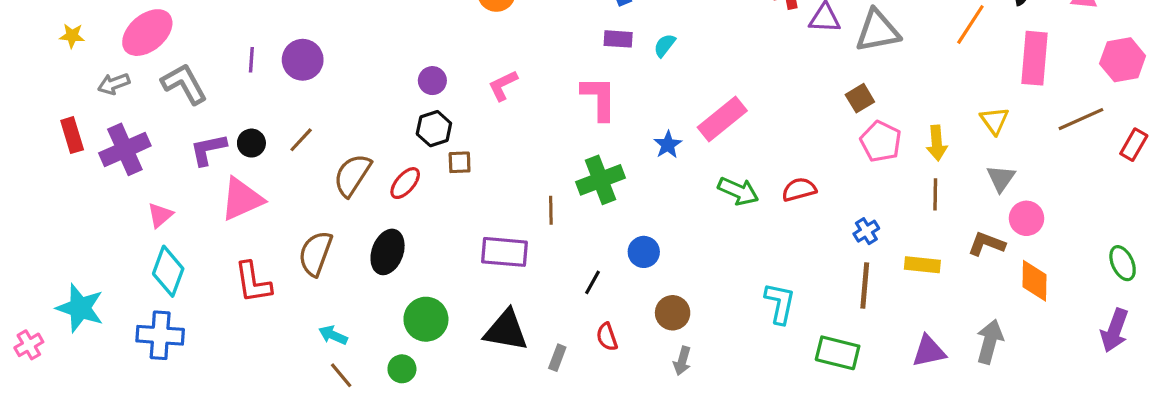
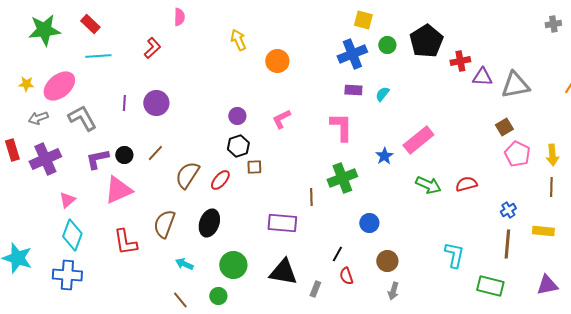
yellow star: (72, 36) -> (26, 84), moved
black line: (593, 282) -> (337, 254), moved
cyan arrow: (333, 335) -> (184, 264), moved

